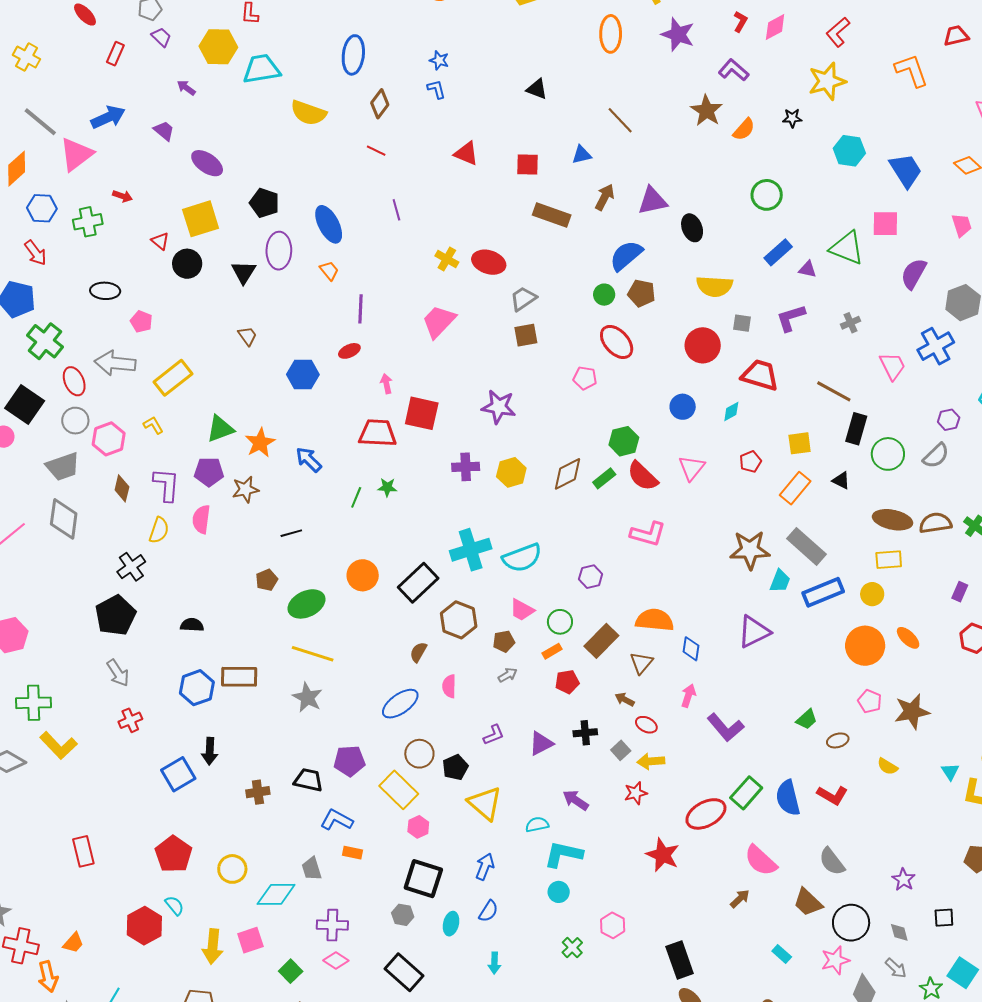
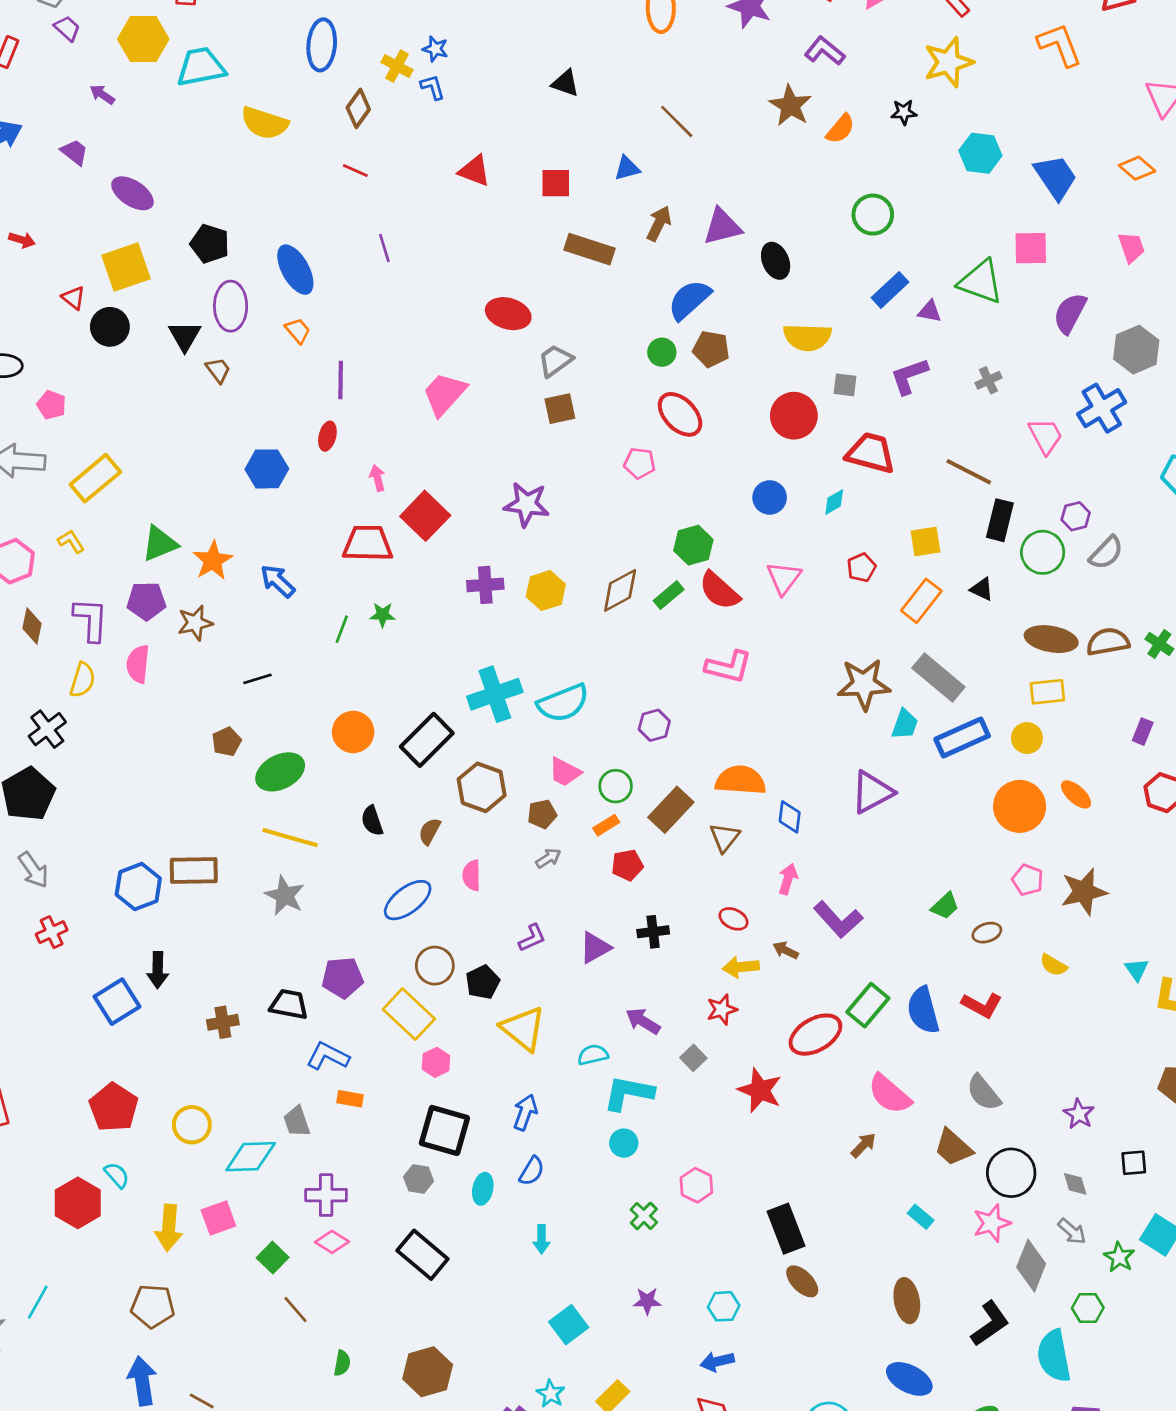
yellow cross: (447, 259) -> (397, 66), moved
brown trapezoid: (247, 336) -> (218, 370), moved
red ellipse: (349, 351) -> (327, 436), turned -50
red square: (422, 413) -> (425, 516), turned 33
purple hexagon: (949, 420) -> (1076, 516), moved
black semicircle: (192, 625) -> (372, 821), moved, turned -110
brown arrow: (625, 699) -> (786, 950), moved
gray square: (621, 750) -> (693, 1058), moved

